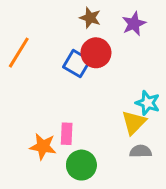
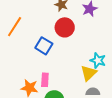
blue square: (77, 64) -> (44, 46), moved

